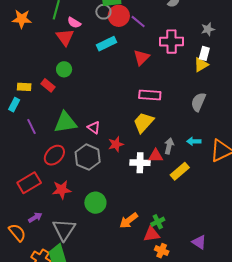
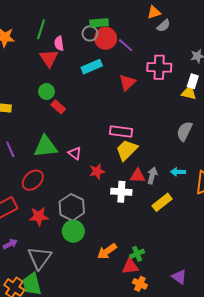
pink semicircle: (74, 23) -> (59, 43), turned 48
yellow triangle: (201, 65) -> (189, 93), turned 42
red rectangle: (48, 85) -> (58, 107), moved
pink rectangle: (150, 95) -> (121, 131), moved
red triangle: (156, 156) -> (138, 176), moved
gray hexagon: (88, 157) -> (72, 207), moved

